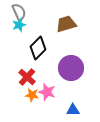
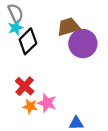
black diamond: (38, 48) -> (28, 41), moved
purple circle: (71, 68) -> (83, 44), moved

